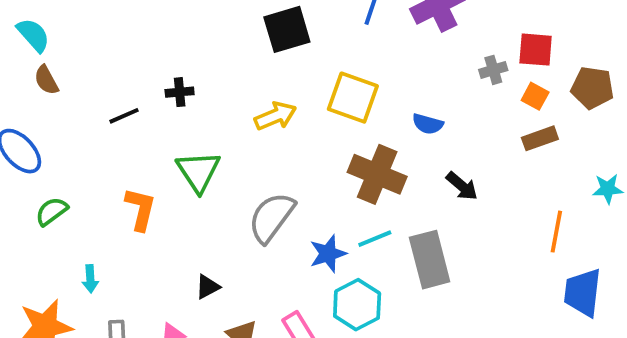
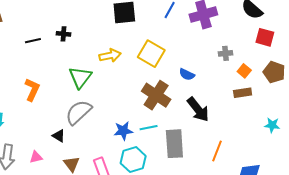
red square: (536, 50) -> (265, 37), moved
green triangle: (198, 171) -> (80, 77), moved
black arrow: (462, 186) -> (198, 109), size x1.5
gray semicircle: (271, 217) -> (79, 112), moved
orange line: (556, 232) -> (217, 151), moved
black triangle: (208, 287) -> (59, 136), turned 48

